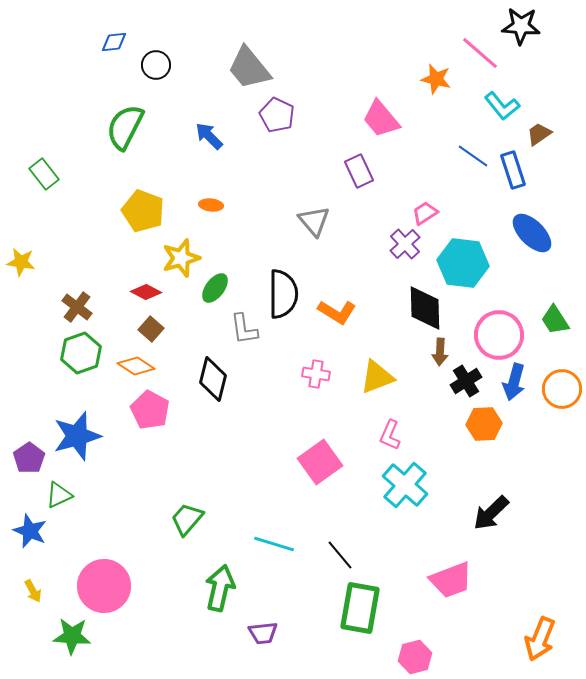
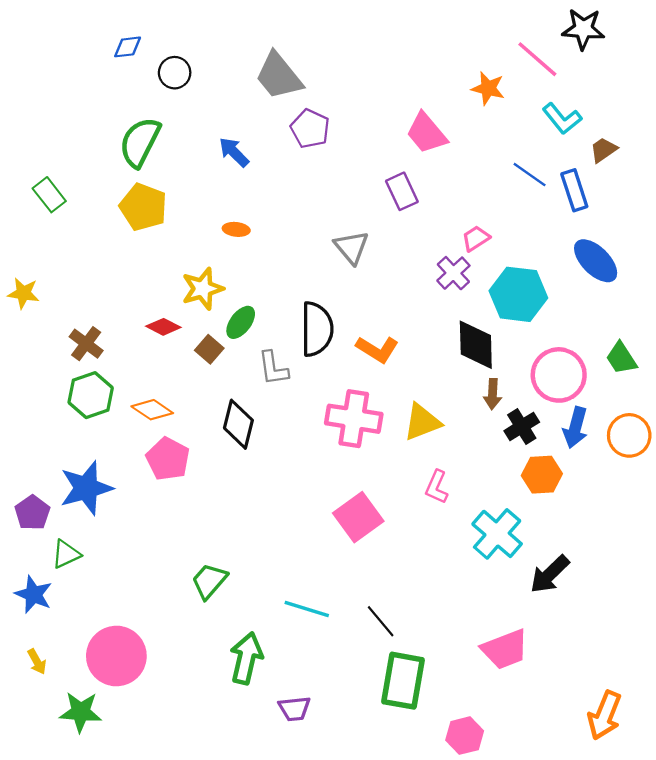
yellow pentagon: (143, 211) -> (143, 207), moved
brown square: (151, 329) -> (209, 349), moved
pink cross: (316, 374) -> (354, 419), size x1.8
cyan cross: (405, 485) -> (497, 534), moved

